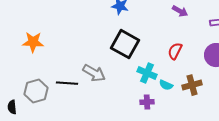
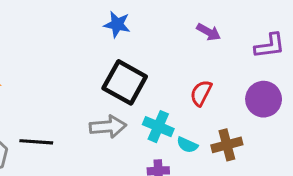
gray arrow: (94, 73) -> (108, 127), moved, turned -35

